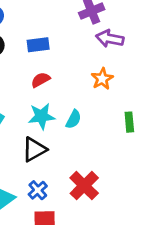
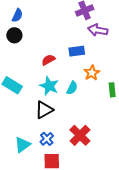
blue rectangle: (38, 45) -> (77, 51), moved
orange star: (102, 79) -> (92, 73), moved
cyan star: (42, 116) -> (49, 86), turned 30

